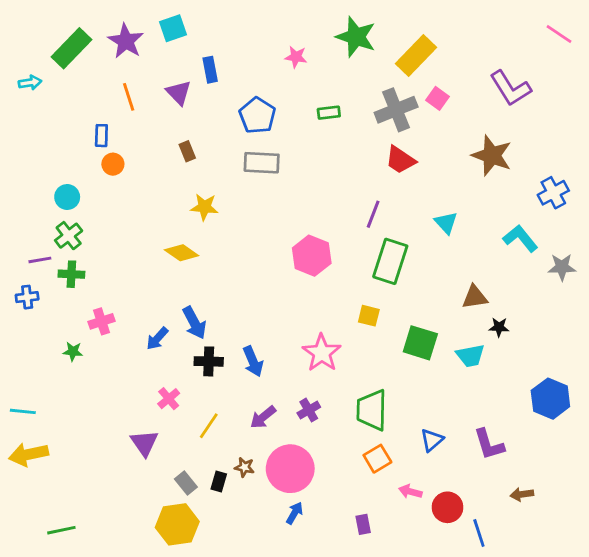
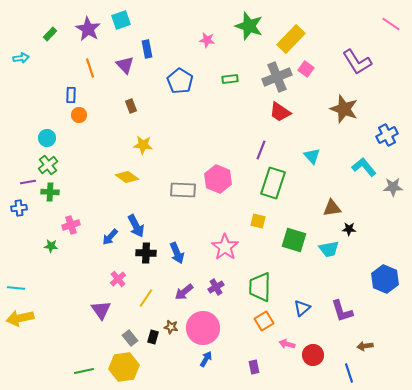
green rectangle: (71, 48) -> (50, 34), size x0.5
gray rectangle: (262, 163) -> (183, 190), moved
green line: (61, 530) -> (84, 371), moved
blue line: (479, 533) -> (349, 373), moved

